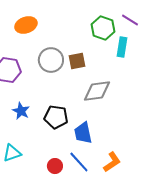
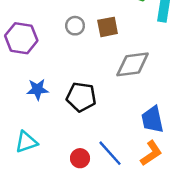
gray circle: (51, 60) -> (75, 26), size x0.6
blue star: (21, 111) -> (38, 89), turned -30
blue trapezoid: (83, 133) -> (153, 119), moved

